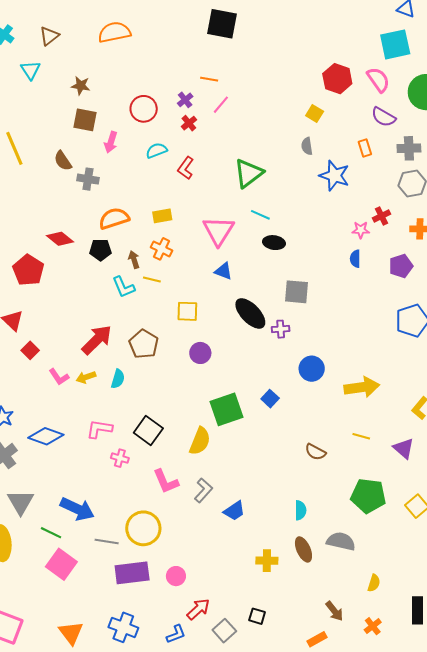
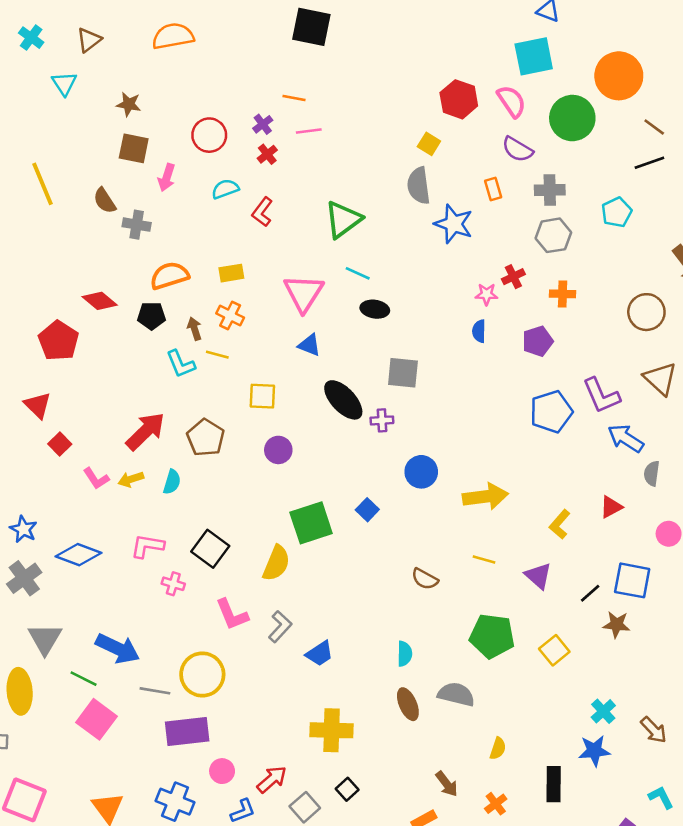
pink line: (221, 105) -> (309, 131), turned 42
gray semicircle: (307, 146) -> (419, 186), size x1.6
yellow cross: (267, 561) -> (332, 730), moved, size x1.5
pink circle: (176, 576) -> (222, 771), moved
black square: (257, 616) -> (347, 789), turned 30

